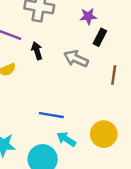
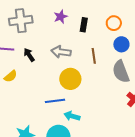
black rectangle: (100, 37) -> (84, 25), moved
yellow circle: (104, 134) -> (70, 79), moved

